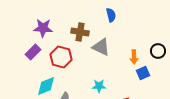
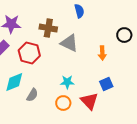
black circle: (158, 51) -> (124, 35), moved
blue square: (143, 73) -> (106, 84), moved

